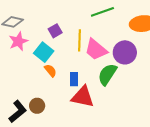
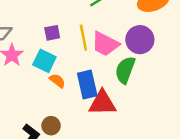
purple square: (55, 31) -> (52, 33), turned 32
blue rectangle: (74, 79) -> (87, 85), size x1.6

